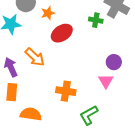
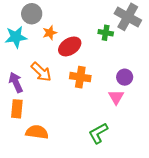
orange star: (48, 13) -> (50, 33), moved
orange cross: (66, 91) -> (80, 77), moved

